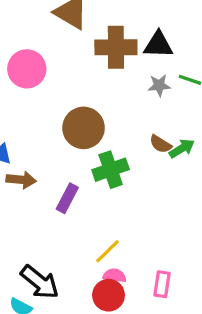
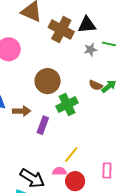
brown cross: (116, 47) -> (61, 30), turned 35
brown arrow: (21, 180) -> (22, 111), moved
pink semicircle: (115, 275) -> (60, 171), moved

